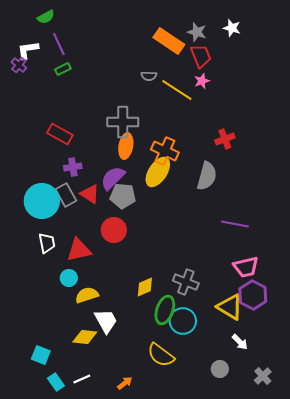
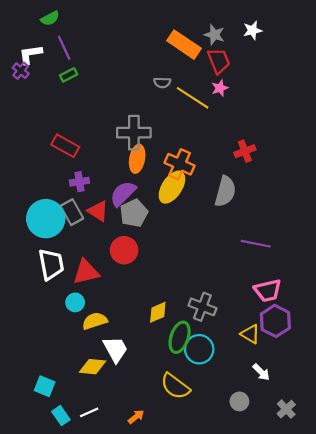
white star: (232, 28) -> (252, 30), turned -30
gray pentagon: (123, 196) -> (134, 213), turned -30
white trapezoid: (47, 243) -> (51, 264), size x1.4
yellow triangle: (230, 307) -> (250, 334), size x0.7

